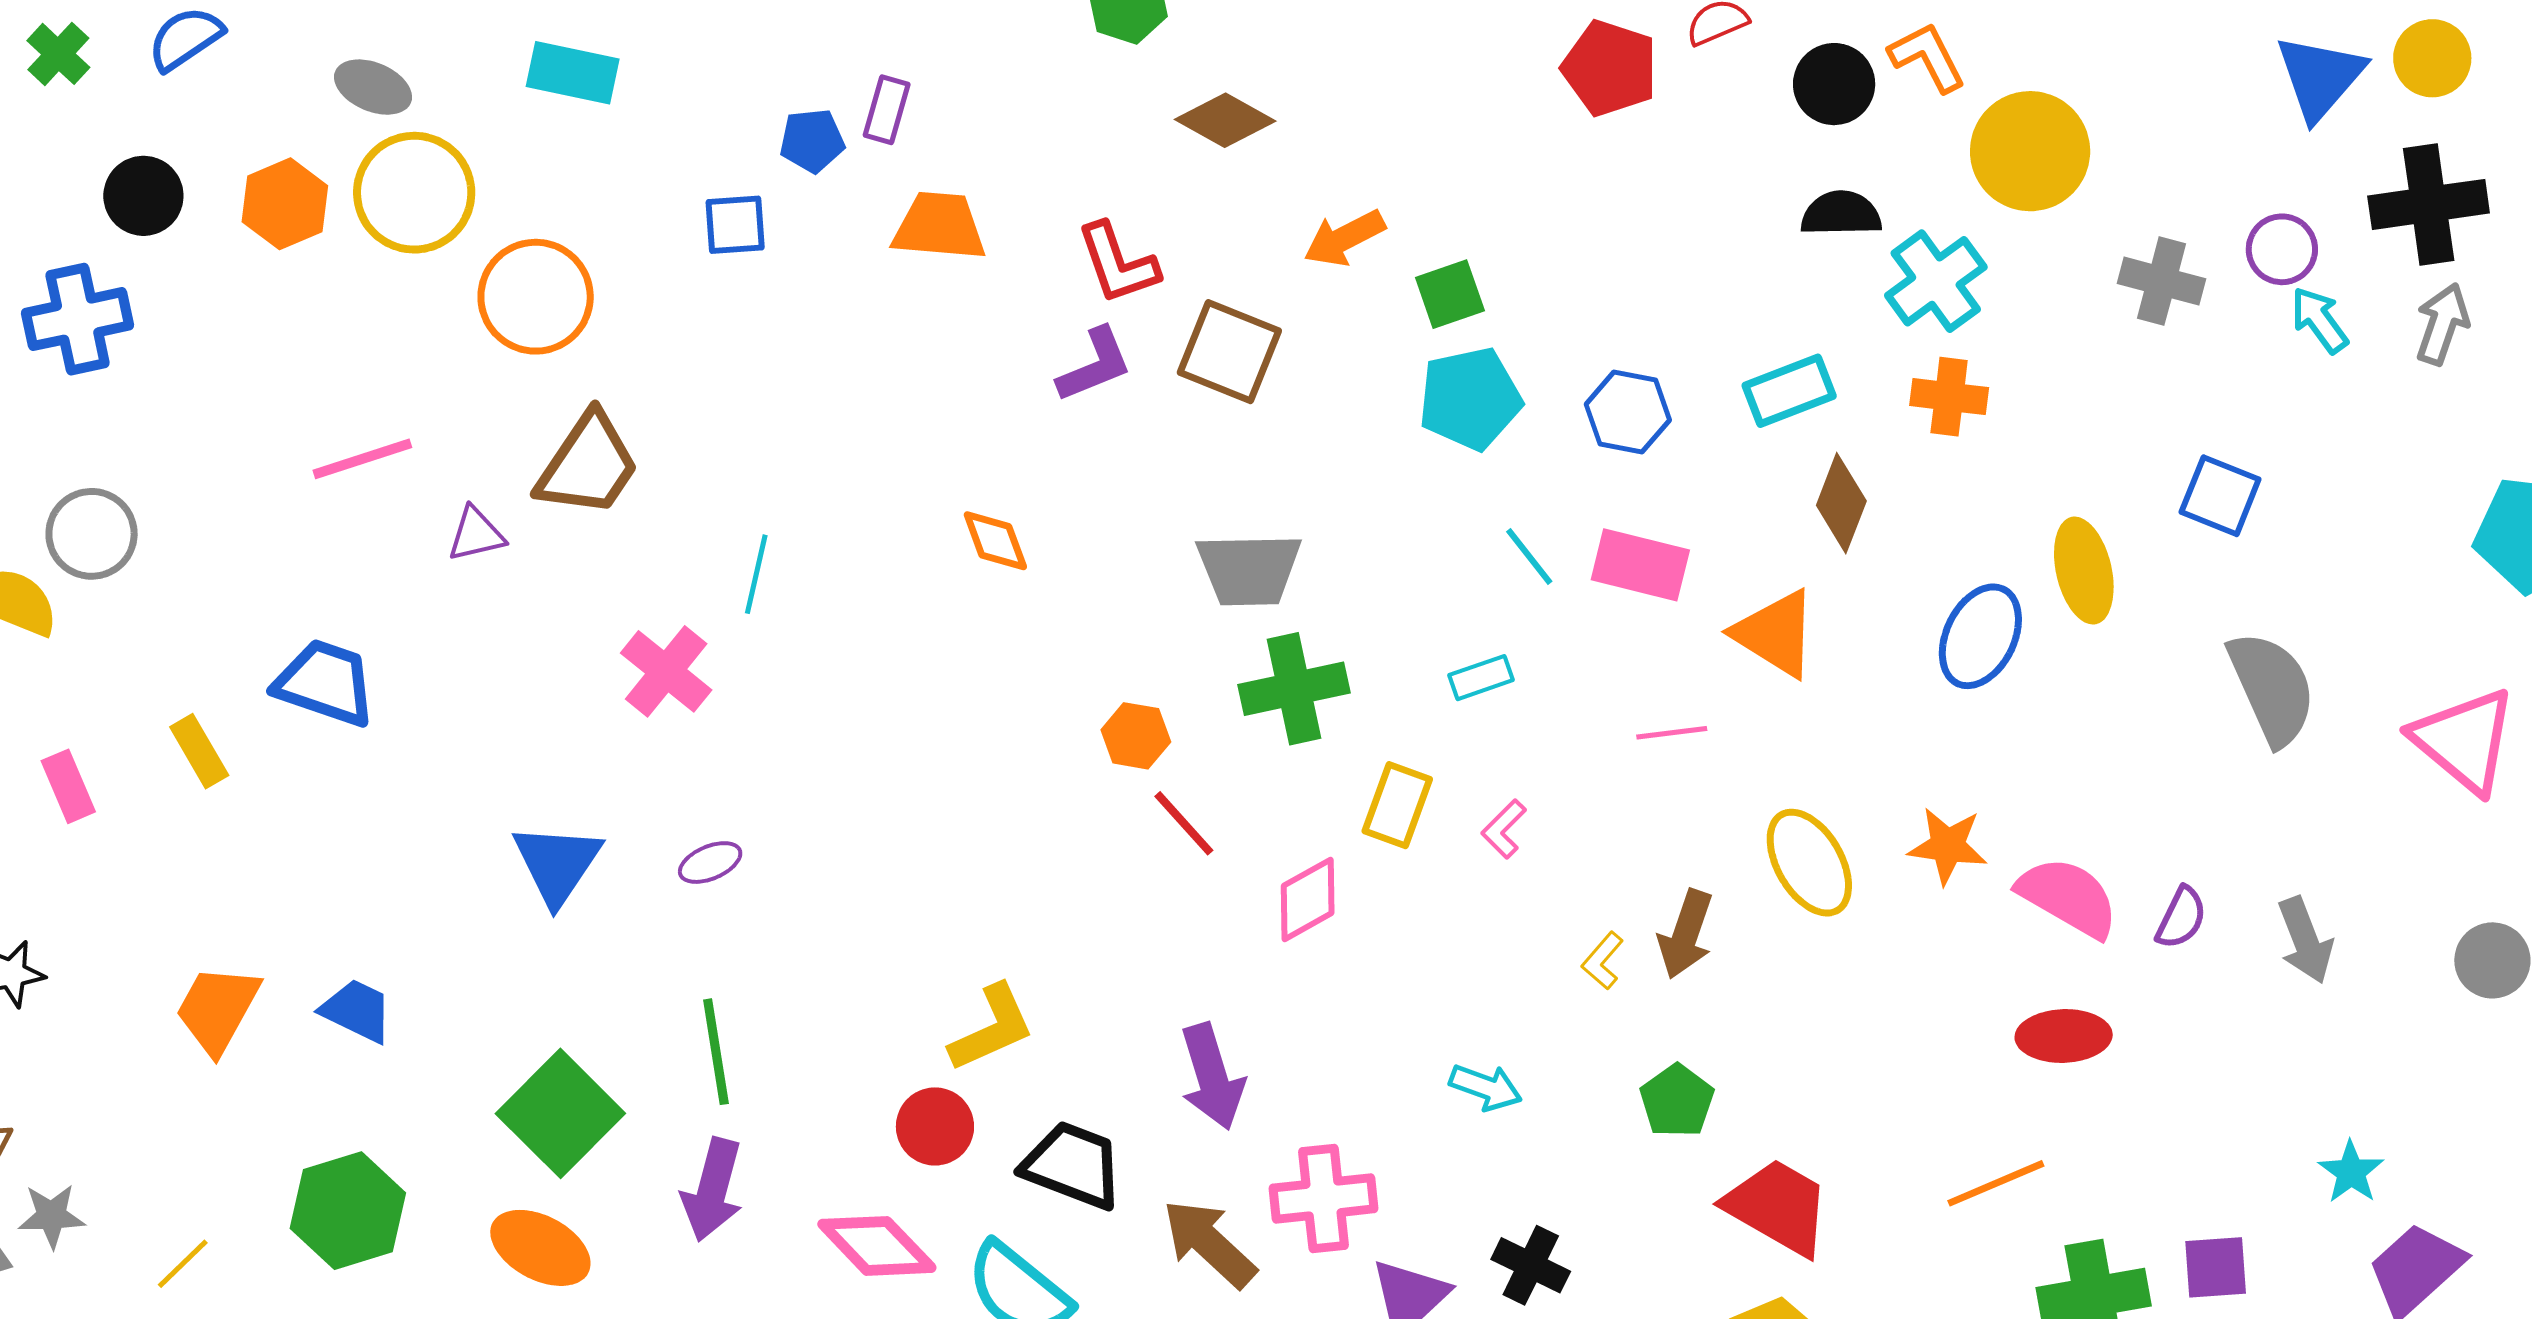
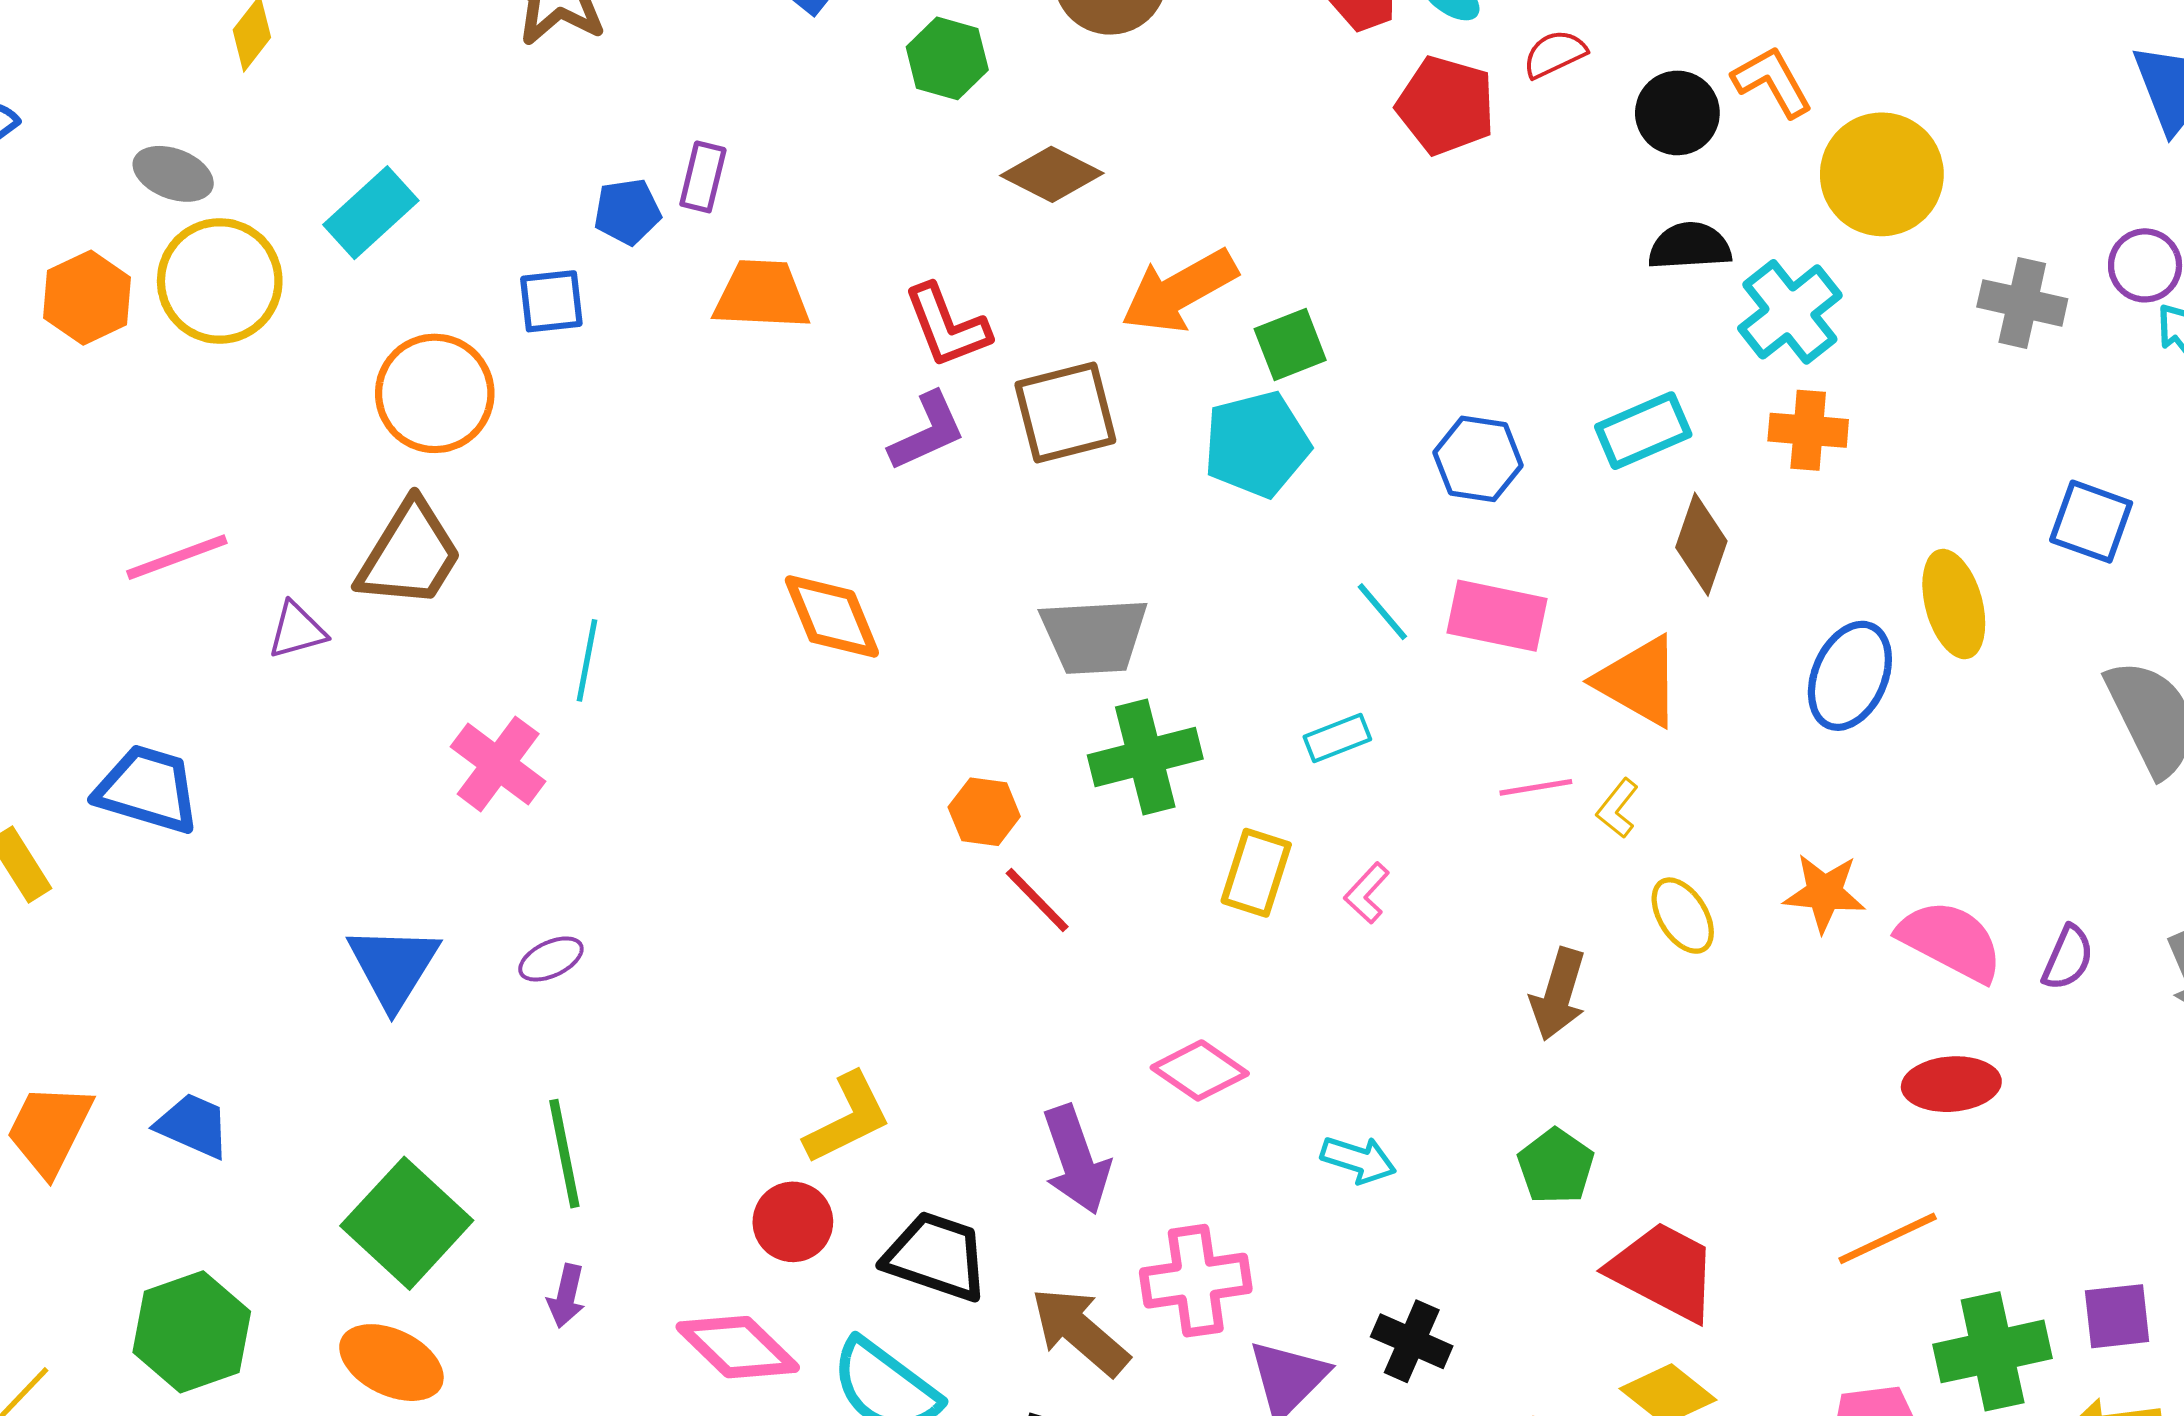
cyan rectangle: (573, 73) -> (371, 213), moved, turned -52
orange arrow: (1344, 238) -> (1179, 291), size x1.4
orange circle: (536, 297) -> (435, 393), moved
brown square: (1229, 352) -> (1065, 412), turned -34
cyan pentagon: (1470, 399) -> (1257, 444), moved
orange diamond: (995, 541) -> (832, 616), size x1.4
yellow ellipse: (1809, 863) -> (1683, 916), size x0.7
pink diamond: (1308, 899) -> (1200, 1070), moved, turned 66
yellow L-shape: (1603, 961) -> (1617, 808), moved
purple arrow: (712, 1190) -> (566, 1296), size x0.6

